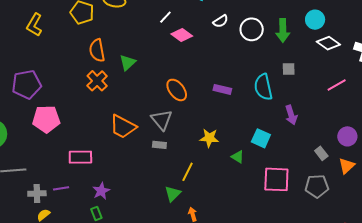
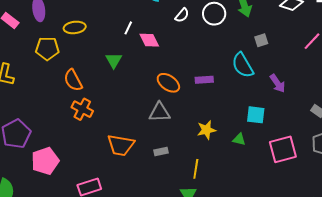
pink diamond: (182, 35) -> (149, 40), turned 45
green triangle: (127, 63) -> (114, 60), moved
orange ellipse: (177, 90) -> (168, 83), moved
gray triangle: (162, 120) -> (159, 112), moved, turned -35

